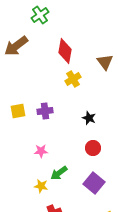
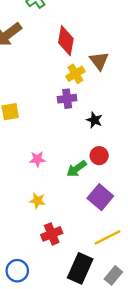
brown triangle: (105, 62) -> (99, 61), moved
purple cross: (45, 111) -> (67, 99), moved
green arrow: (59, 173) -> (77, 169), moved

